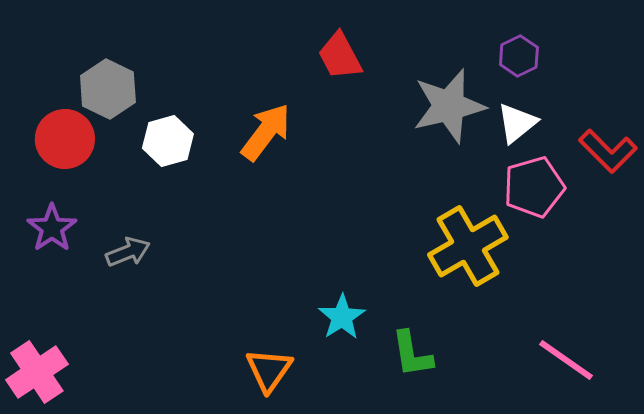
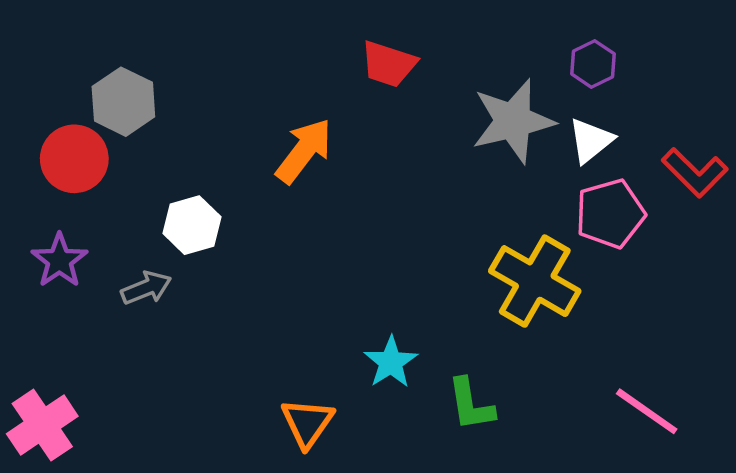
red trapezoid: (340, 56) -> (388, 64), turned -44
white hexagon: (168, 141) -> (192, 225), moved
yellow cross: (468, 246) -> (535, 281), turned -30

